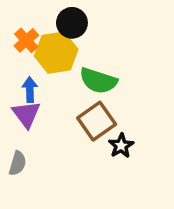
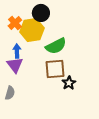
green semicircle: (98, 81) -> (56, 46), turned -45
brown square: (97, 121) -> (55, 69), turned 30

